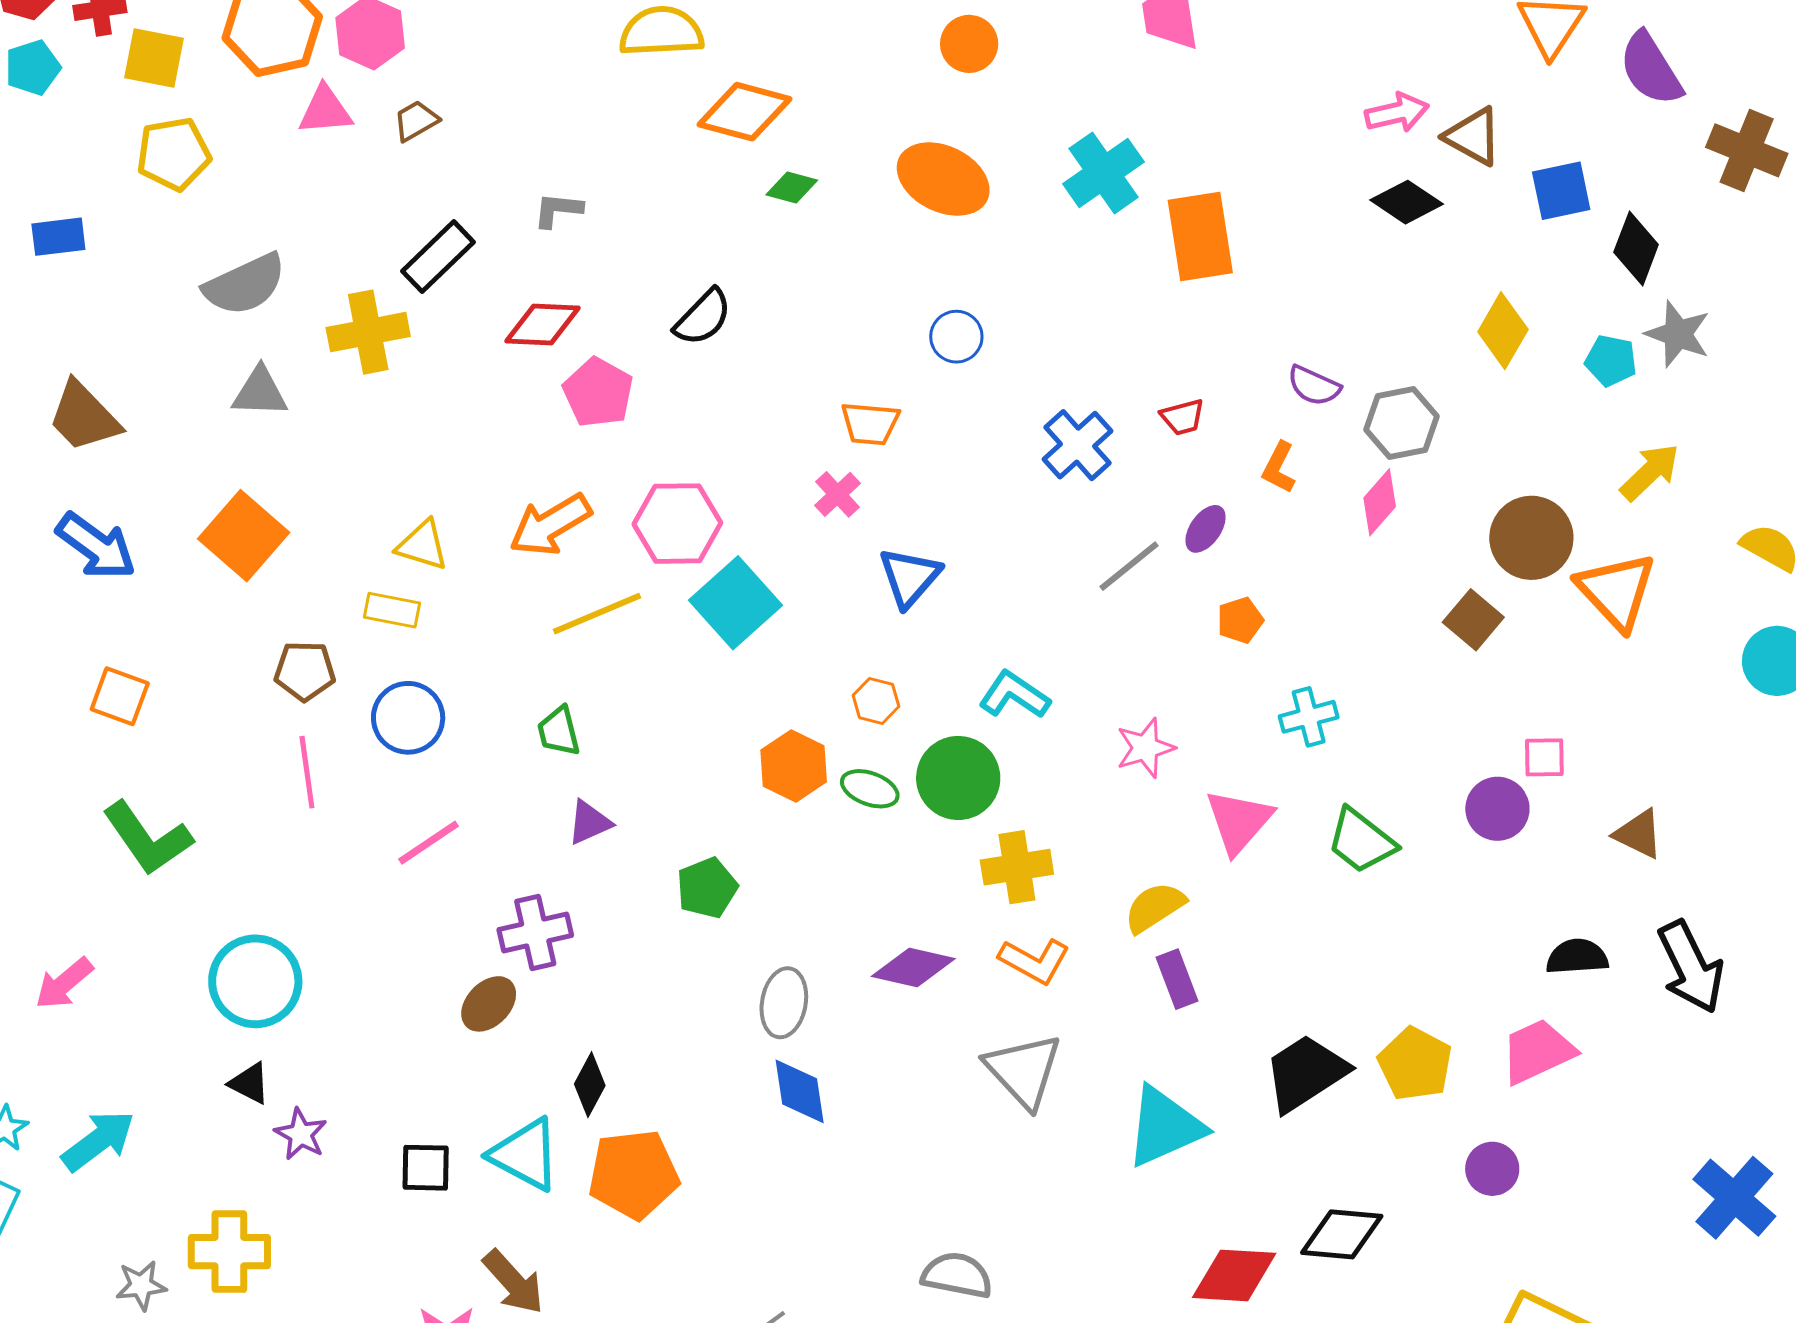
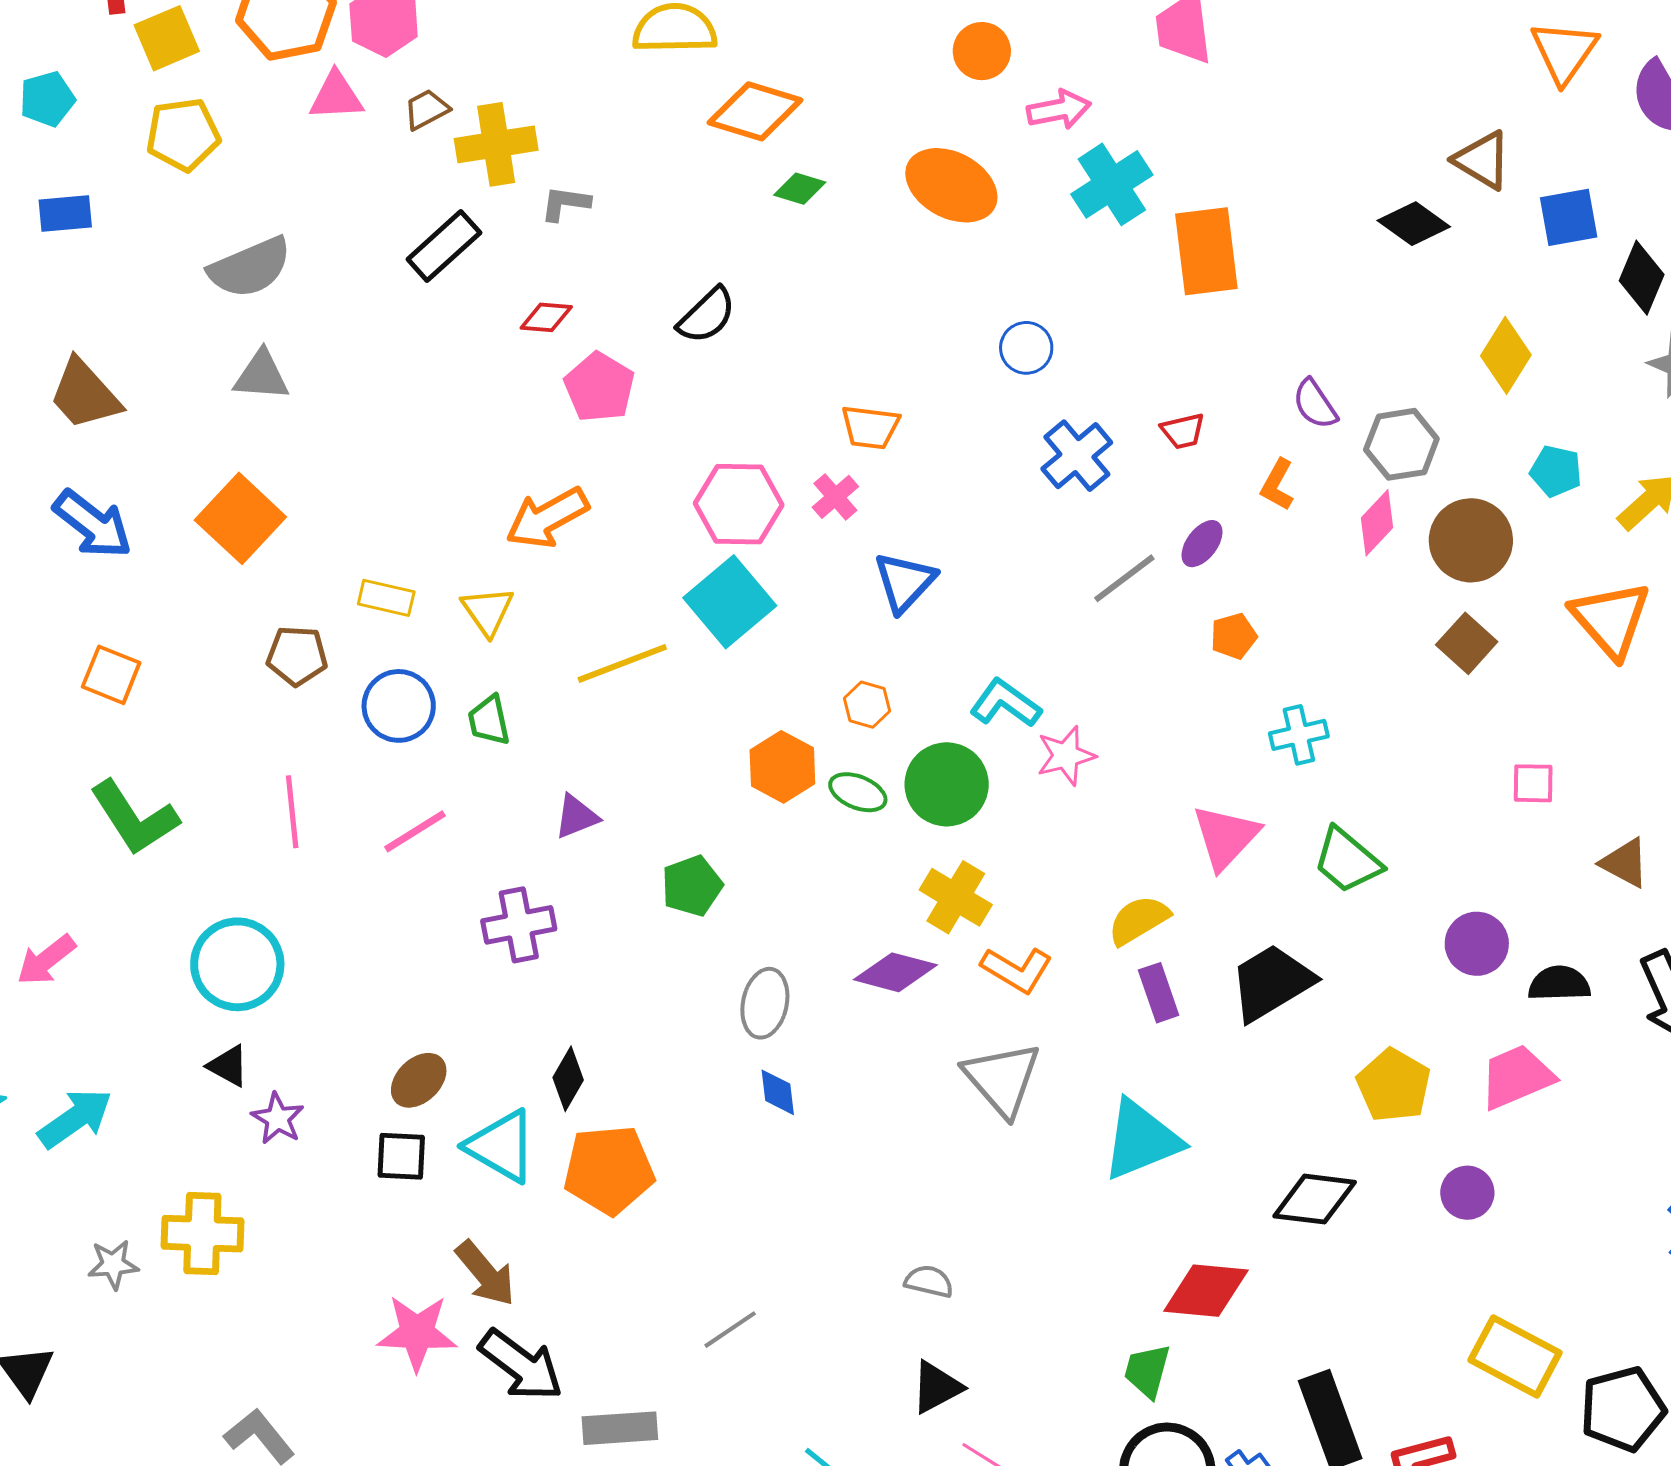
yellow square: (154, 58) -> (167, 38), turned -36
cyan pentagon: (33, 68) -> (47, 99), moved
pink arrow: (1397, 113) -> (1059, 110), moved
red diamond: (543, 324) -> (546, 317), size x0.7
yellow cross: (368, 332) -> (496, 144), moved
blue circle: (956, 337) -> (1026, 348), moved
cyan pentagon: (1611, 361) -> (1556, 471), moved
purple semicircle: (1314, 386) -> (1315, 404), turned 30
pink hexagon: (677, 524) -> (739, 504), moved
brown circle: (1531, 538) -> (1471, 540), moved
yellow triangle: (422, 545) -> (488, 611), moved, turned 36
yellow line: (597, 614) -> (622, 663), moved
green trapezoid: (559, 731) -> (489, 720), moved
pink star: (1145, 748) -> (1066, 756), moved
pink line: (307, 772) -> (292, 812), moved
purple circle: (1497, 809) -> (1477, 944), moved
yellow cross: (1017, 867) -> (956, 897), moved, turned 38
brown ellipse: (489, 1004) -> (419, 1080), moved
black trapezoid: (1306, 1073) -> (1272, 983), moved
blue diamond: (800, 1091) -> (778, 1092), size x0.7
black diamond: (1342, 1234) -> (1315, 1199), moved
gray semicircle: (957, 1275) -> (929, 1281), size x0.7

